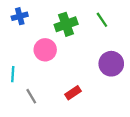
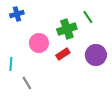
green cross: (66, 24) -> (67, 29), moved
red rectangle: (73, 93) -> (63, 54), moved

